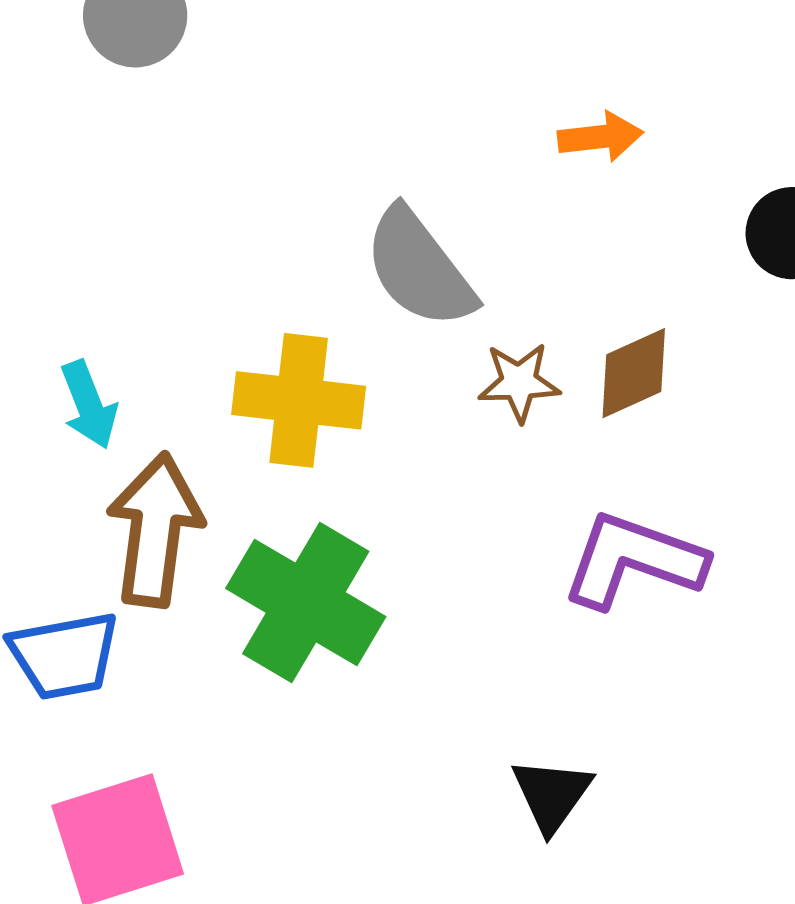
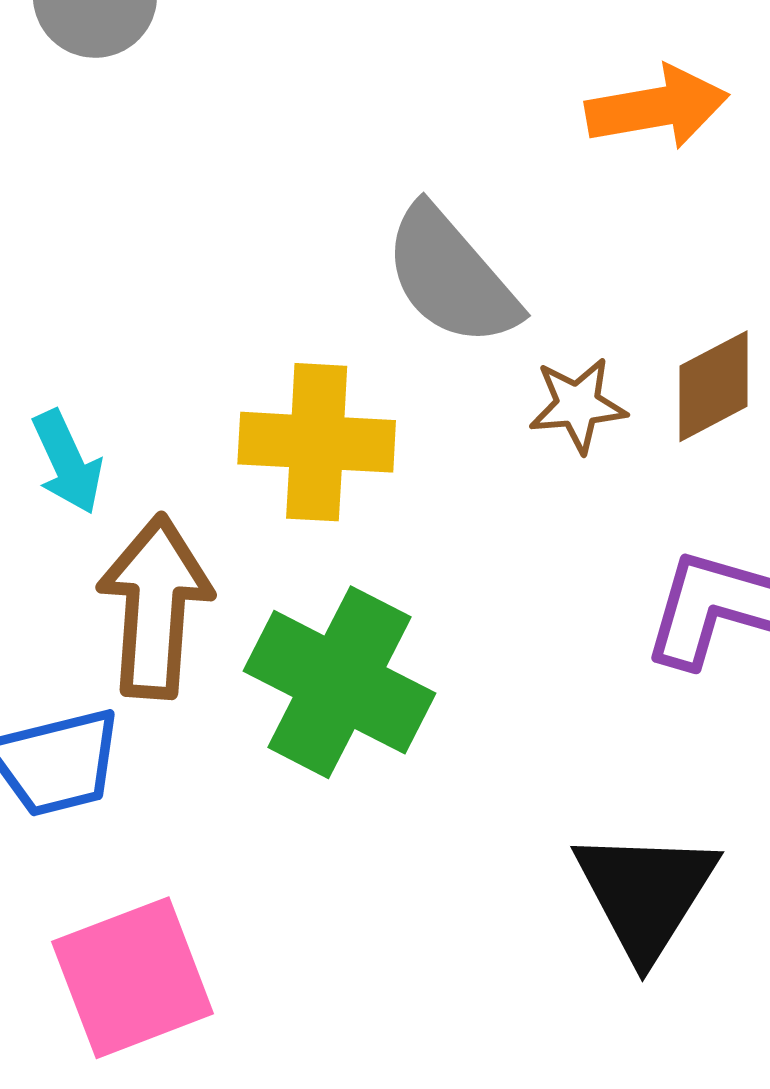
orange arrow: (600, 137) -> (657, 107), size x1.4
black triangle: (552, 795) -> (646, 893), size x1.5

